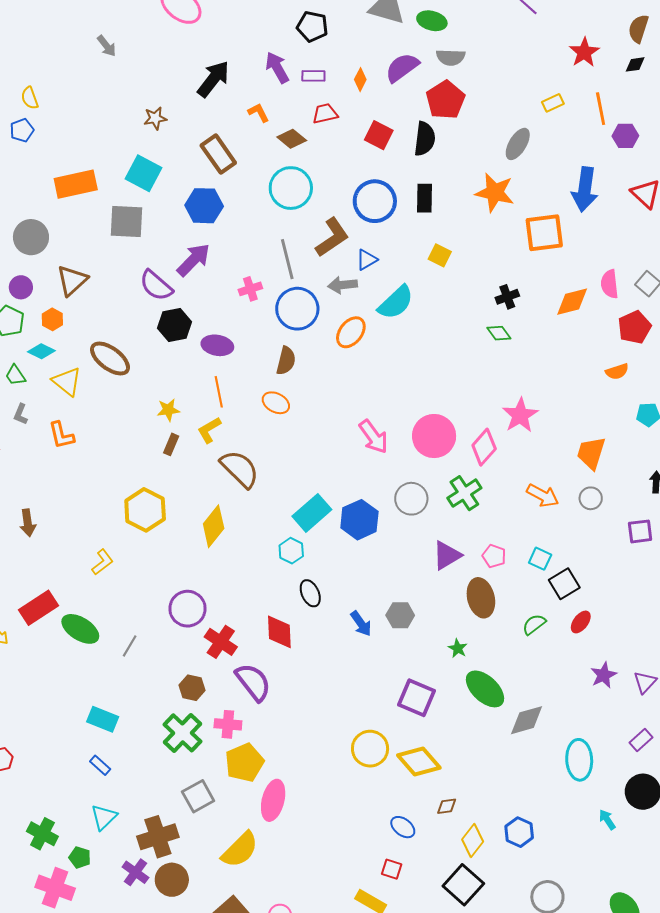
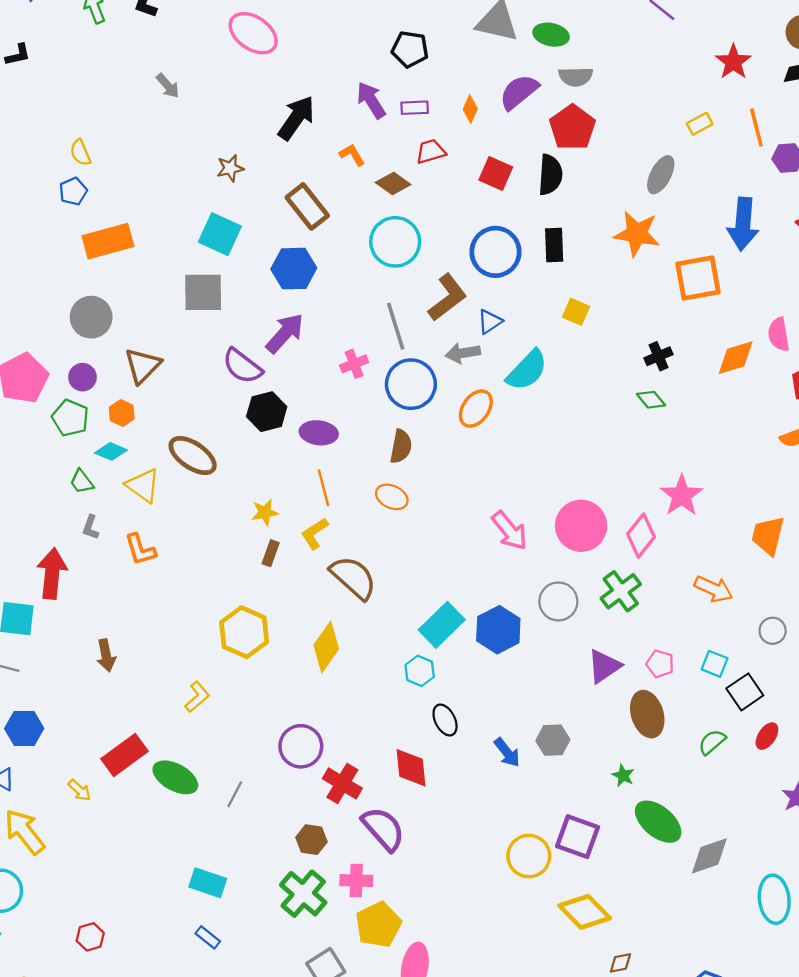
orange rectangle: (76, 184) -> (108, 241), moved
gray circle: (591, 498) -> (773, 631), moved
yellow circle: (370, 749) -> (529, 856), moved

